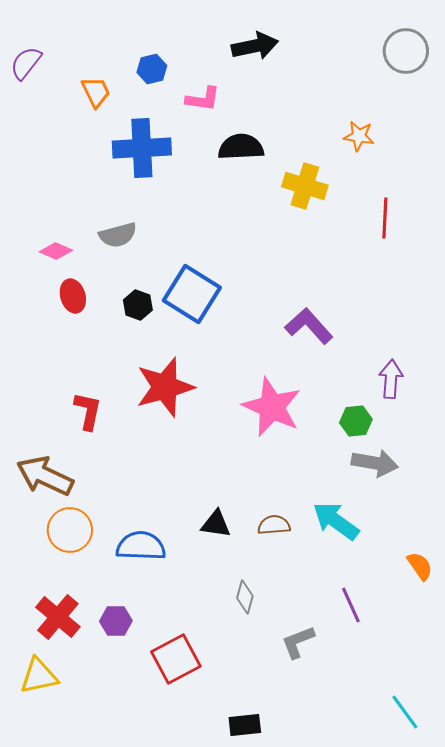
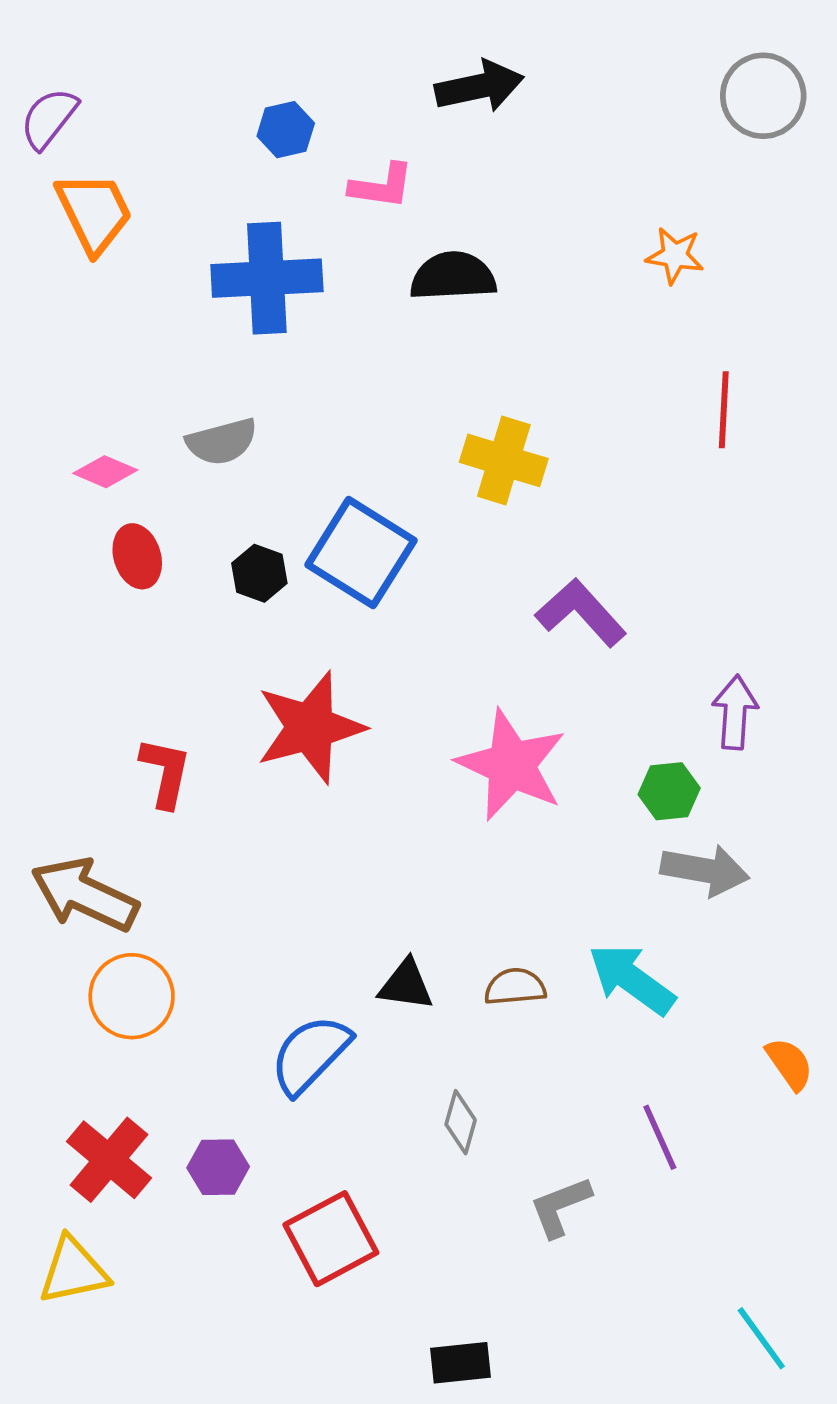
orange trapezoid: (96, 92) -> (94, 212), moved, size x1.4
yellow cross: (305, 186) -> (504, 460), moved
blue semicircle: (141, 546) -> (310, 1054), moved, turned -48

